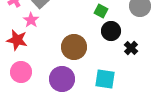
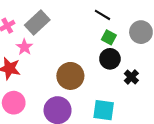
green square: (101, 11) -> (109, 37), moved

